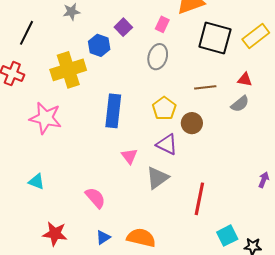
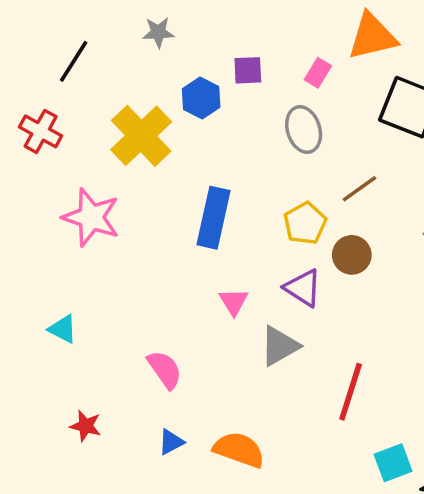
purple square: (123, 27) -> (248, 70), turned 36
gray ellipse: (158, 57) -> (304, 130), turned -40
yellow cross: (68, 70) -> (141, 136), turned -32
brown line: (205, 87) -> (359, 189), moved, turned -35
red star: (55, 234) -> (86, 426), size x0.7

